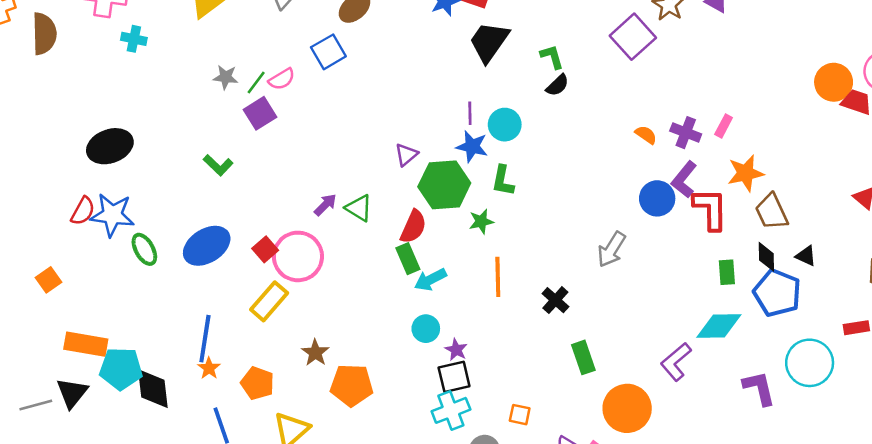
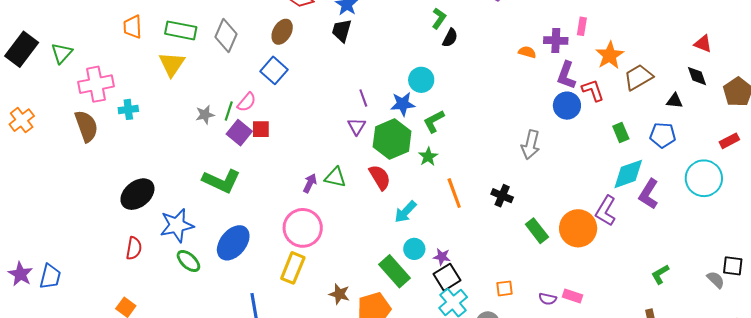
brown semicircle: (44, 34) -> (86, 126), moved
black trapezoid: (489, 42) -> (342, 31), moved, size x0.7
green L-shape: (552, 57) -> (439, 18), turned 70
purple line: (470, 113) -> (363, 98), moved
green L-shape: (218, 165) -> (221, 181), size x1.6
green L-shape: (503, 181) -> (434, 121), turned 70
blue circle: (657, 198) -> (567, 106), moved
red L-shape: (710, 209) -> (593, 90), size x0.7
brown trapezoid: (772, 212) -> (638, 77), turned 104
blue star: (112, 215) -> (177, 225), moved
red semicircle: (413, 227) -> (380, 177), turned -36
red square: (265, 249) -> (261, 129), moved, turned -30
black diamond: (766, 257) -> (697, 76), moved
green rectangle: (408, 259) -> (395, 271), moved, size x1.4
blue pentagon: (777, 293) -> (663, 135), size x0.7
purple L-shape: (759, 388) -> (649, 194), moved, turned -116
orange circle: (627, 408) -> (578, 228), moved

